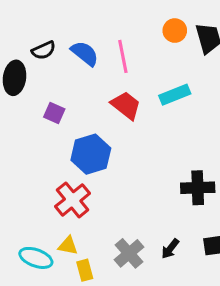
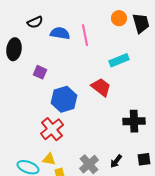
black semicircle: (44, 50) -> (35, 22), moved
blue semicircle: (85, 53) -> (60, 33), turned -30
red trapezoid: (126, 105) -> (101, 87), moved

